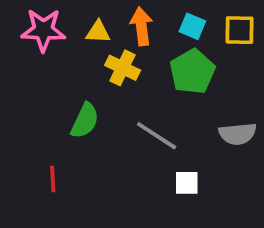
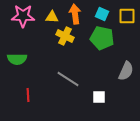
green pentagon: (192, 72) -> (102, 38), turned -30
green semicircle: (85, 121) -> (17, 59), moved, turned 66
gray semicircle: (238, 134) -> (126, 71), turned -60
gray line: (157, 136) -> (68, 79), moved

